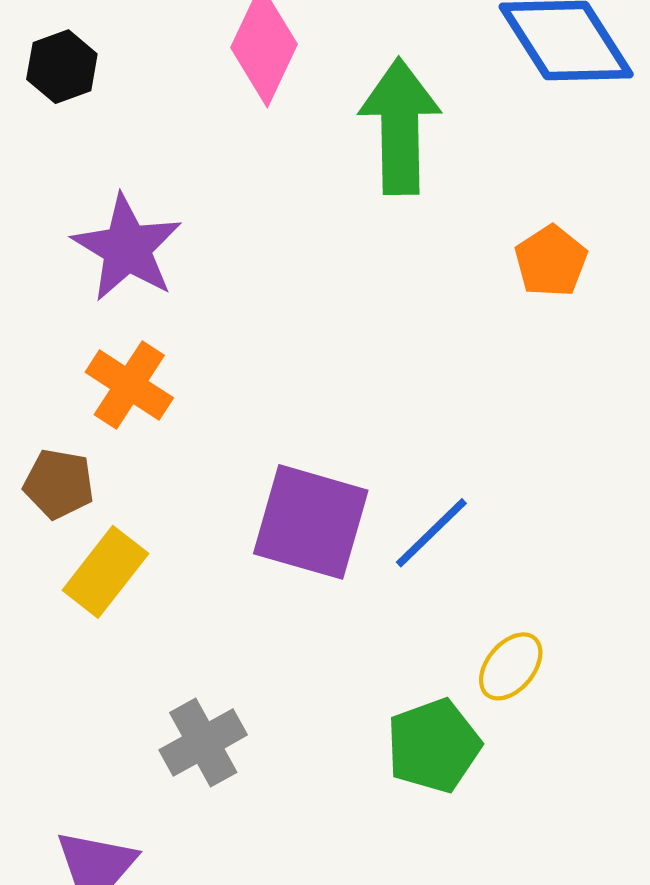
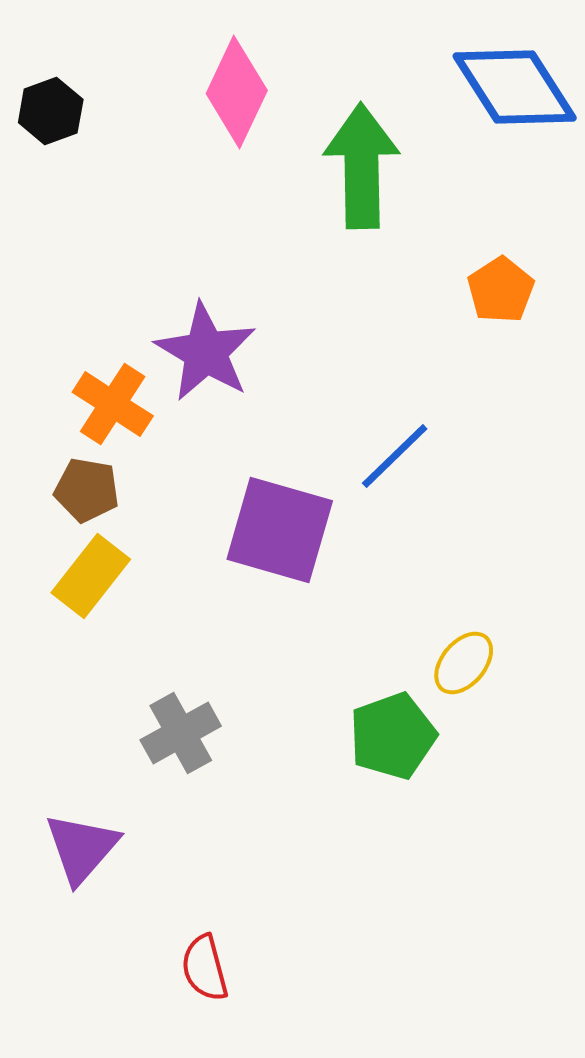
purple star: (127, 248) -> (206, 352), moved
brown pentagon: (59, 484) -> (87, 490), moved
blue line: (431, 533) -> (395, 456), moved

